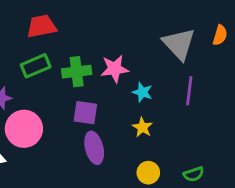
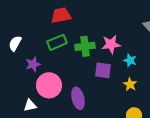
purple square: (85, 113) -> (103, 70), moved
purple ellipse: (94, 148) -> (78, 98), moved

